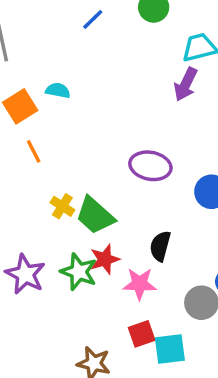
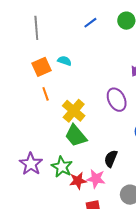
purple ellipse: (150, 166) -> (117, 100), moved, turned 45
yellow cross: (62, 206) -> (74, 111), moved, size x1.6
red star: (105, 259) -> (78, 181), moved

